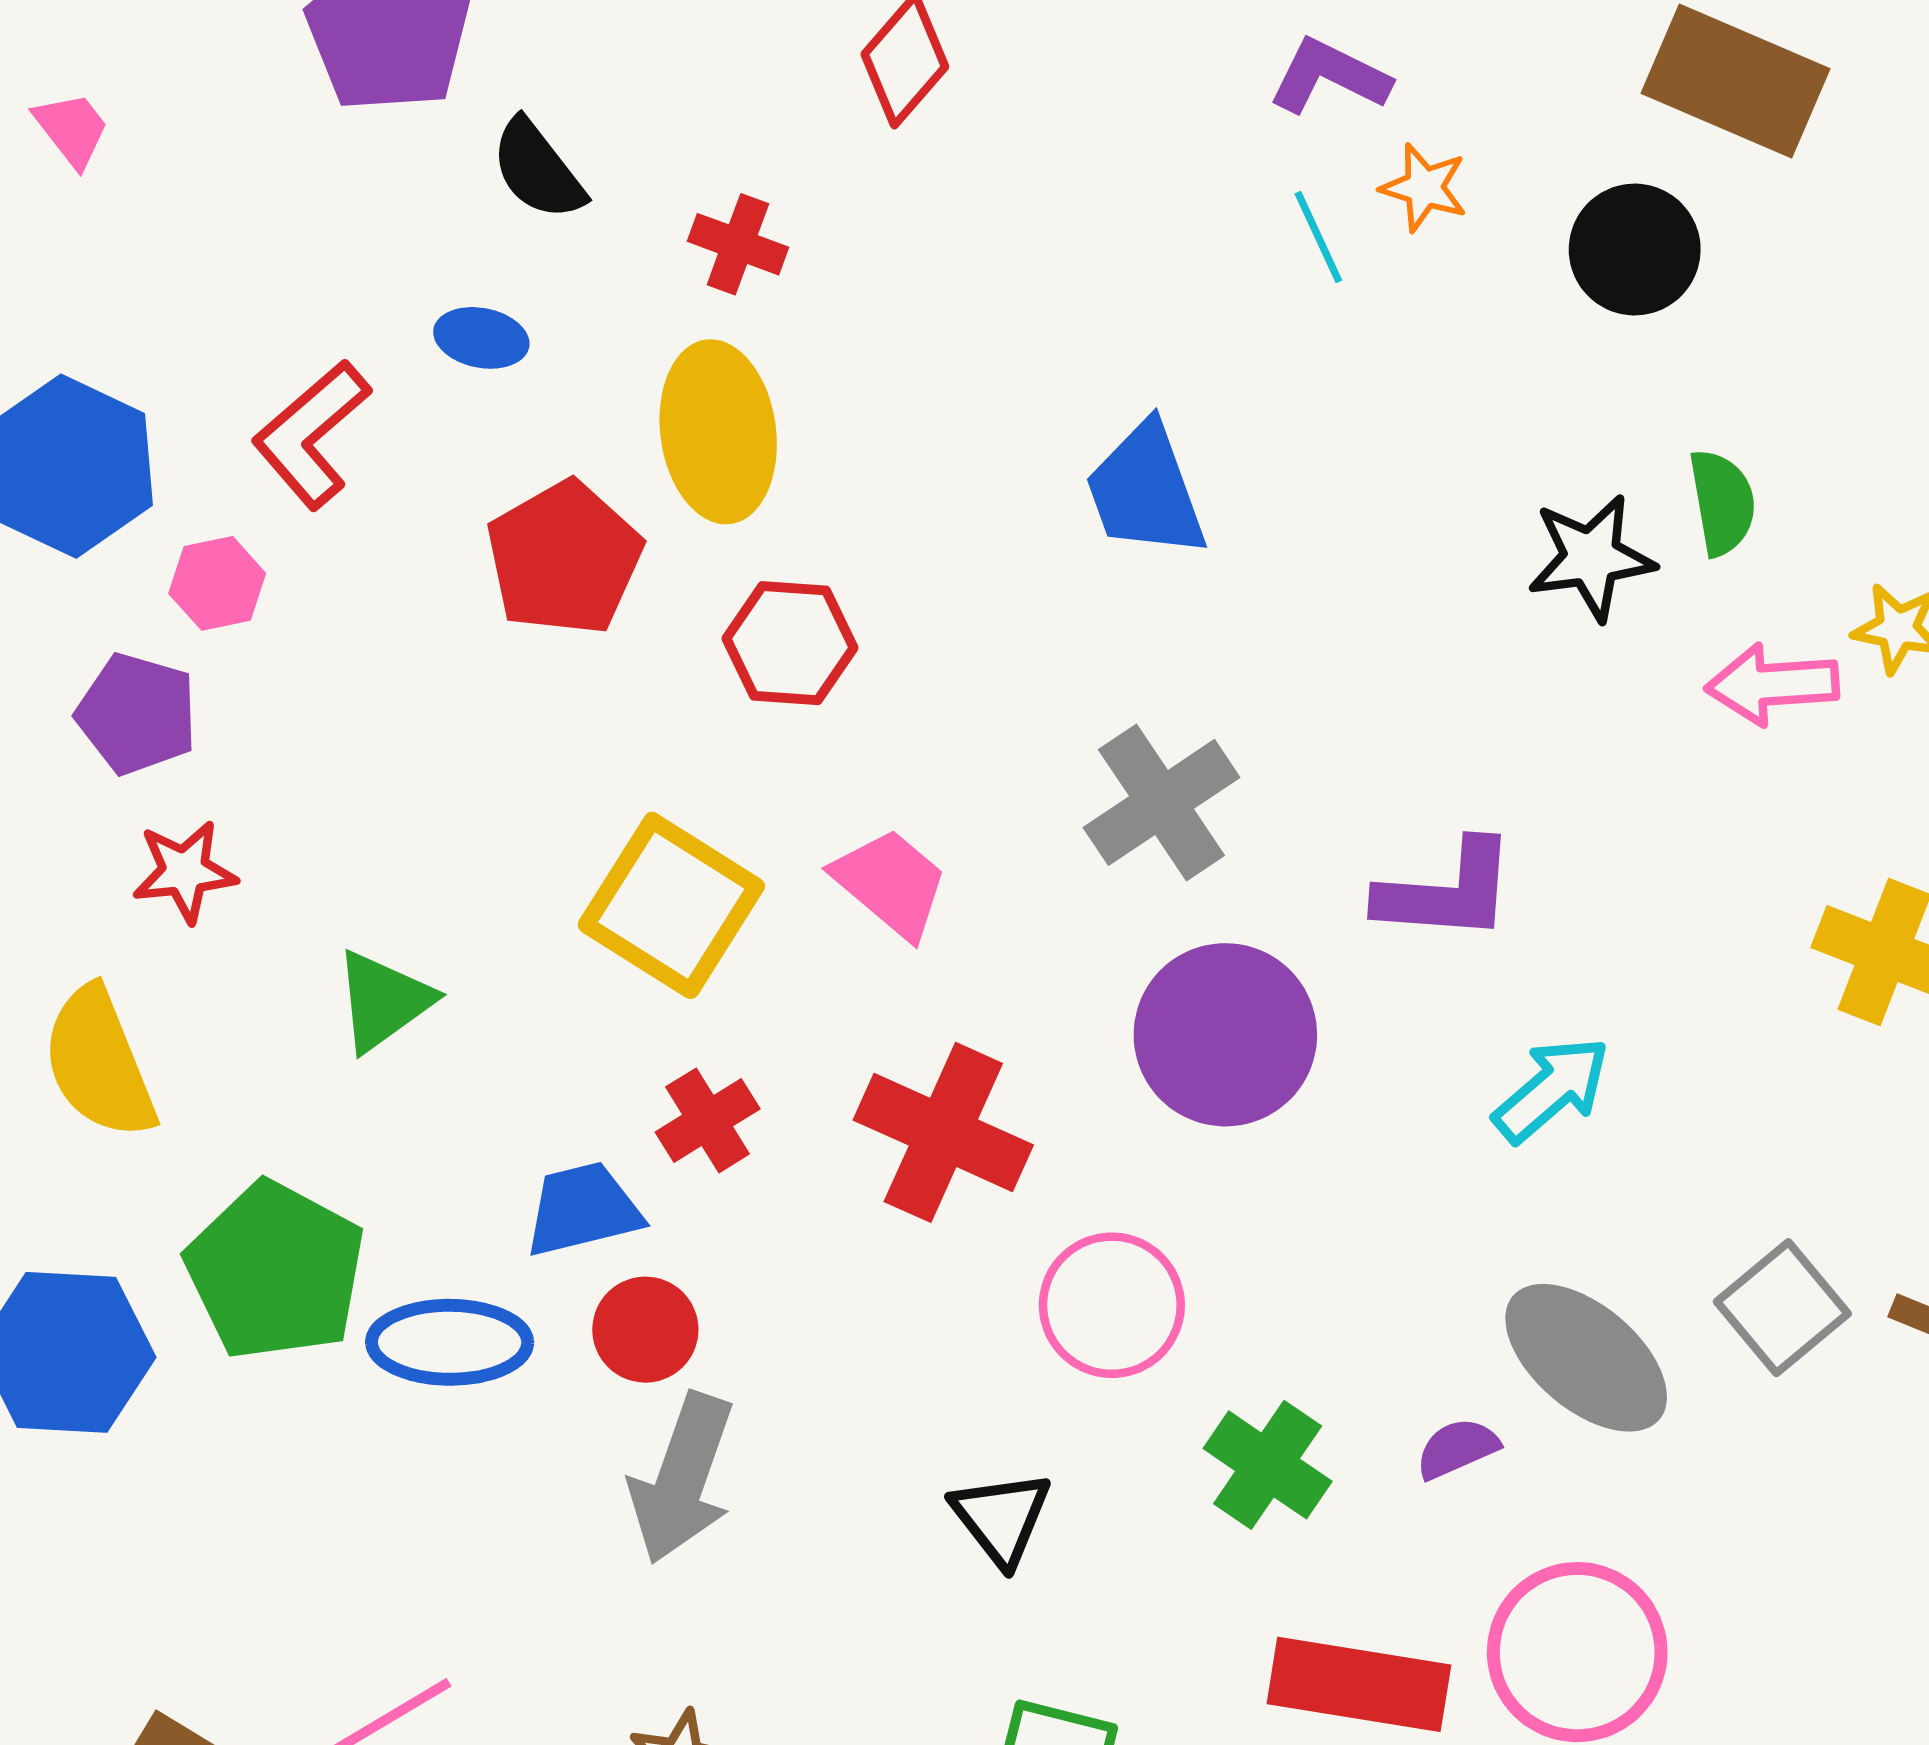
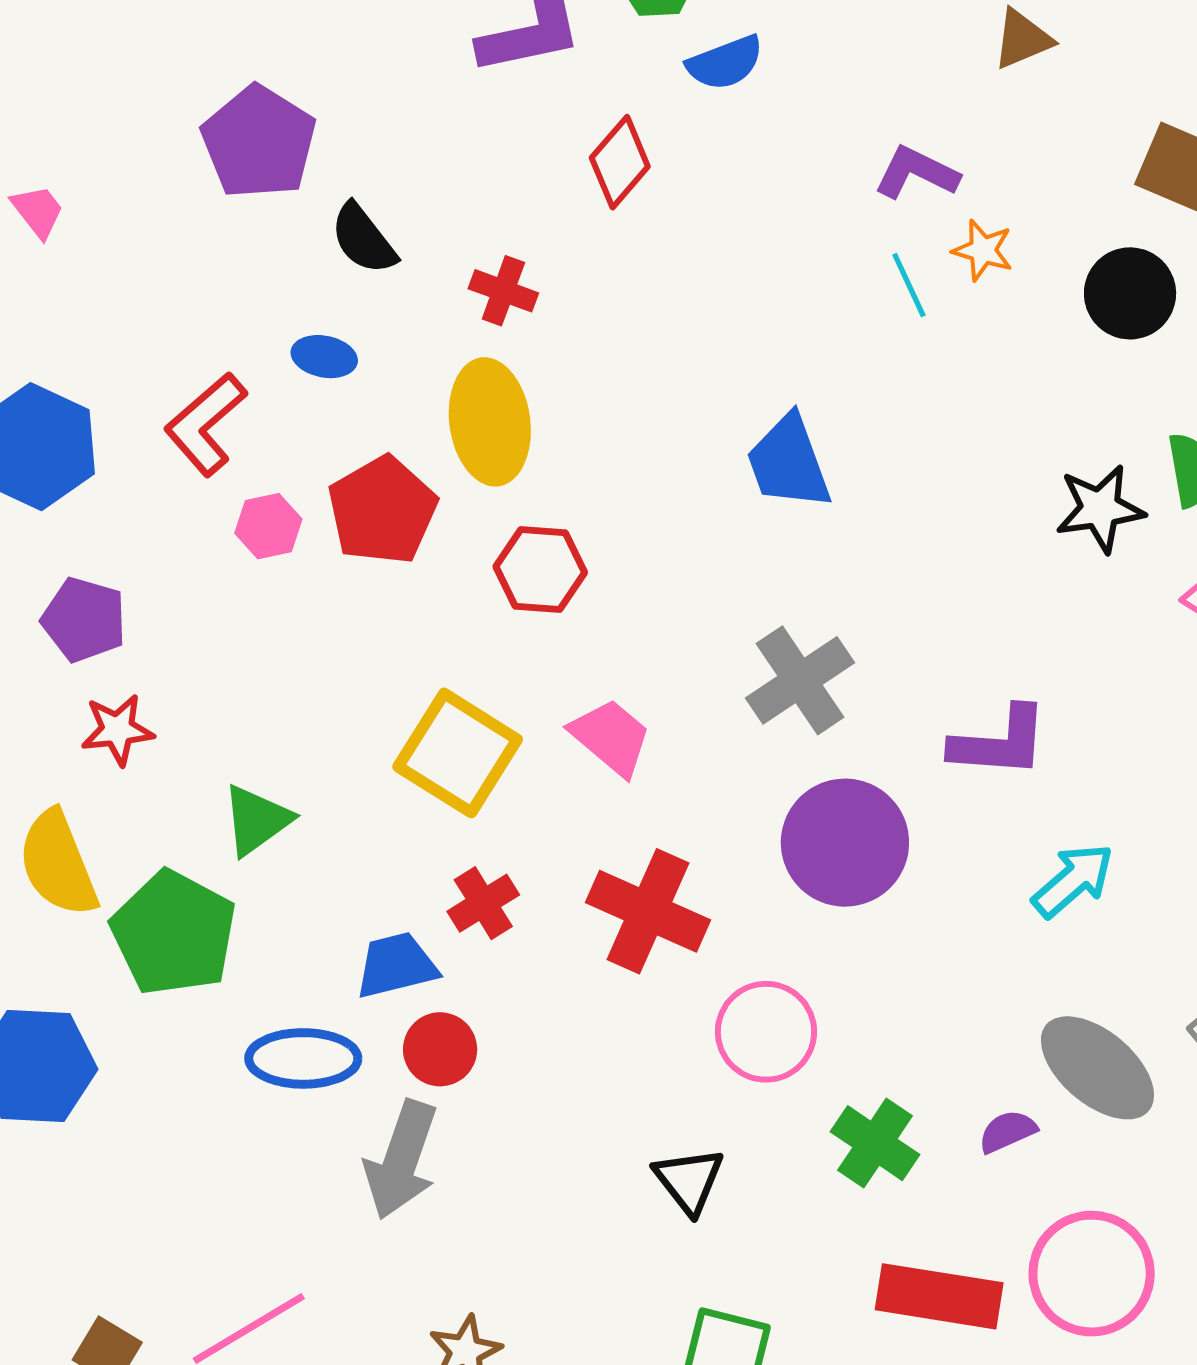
pink hexagon: (217, 583) -> (268, 526), moved
green pentagon: (275, 1271) -> (174, 933), moved
gray arrow: (682, 1478) -> (401, 1160), moved

